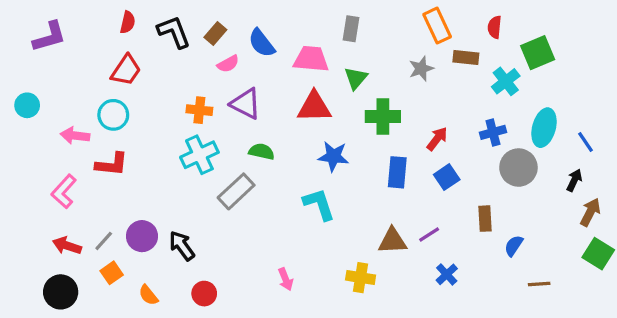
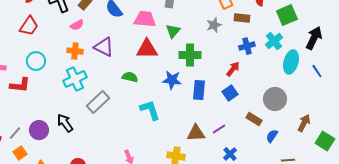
pink semicircle: (228, 64) -> (77, 25), moved
cyan cross: (506, 81) -> (274, 41), moved
cyan circle: (113, 115) -> (36, 61), moved
blue cross: (493, 132) -> (247, 46), moved
red arrow: (437, 139) -> (233, 69), moved
green semicircle: (262, 152) -> (130, 77), moved
blue star: (333, 156) -> (172, 80), moved
gray circle: (518, 168) -> (275, 99), moved
black arrow: (574, 180) -> (314, 38), moved, size x1.6
brown arrow: (590, 212) -> (304, 123), moved
brown rectangle: (485, 219) -> (254, 119), turned -56
black arrow: (182, 246) -> (65, 123), moved

